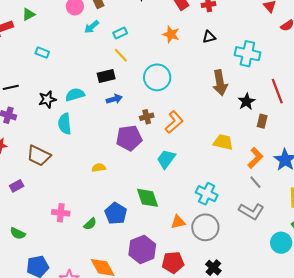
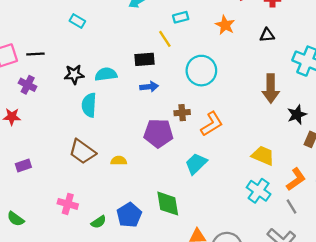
cyan rectangle: (120, 33) -> (181, 17), moved
brown trapezoid: (39, 156) -> (82, 152), moved
cyan cross: (207, 194) -> (259, 191), moved

